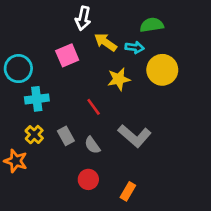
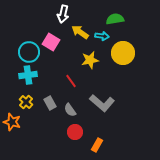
pink square: (67, 55) -> (51, 42), turned -36
cyan circle: (18, 69) -> (29, 52), moved
red circle: (88, 179) -> (75, 132), moved

